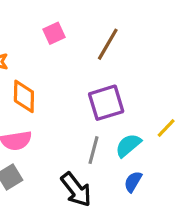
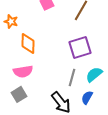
blue semicircle: (133, 182) -> (87, 97), moved

